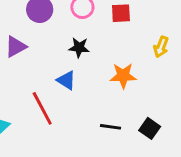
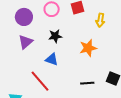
purple triangle: (16, 47) -> (26, 42), moved
yellow arrow: (161, 47) -> (100, 20), moved

